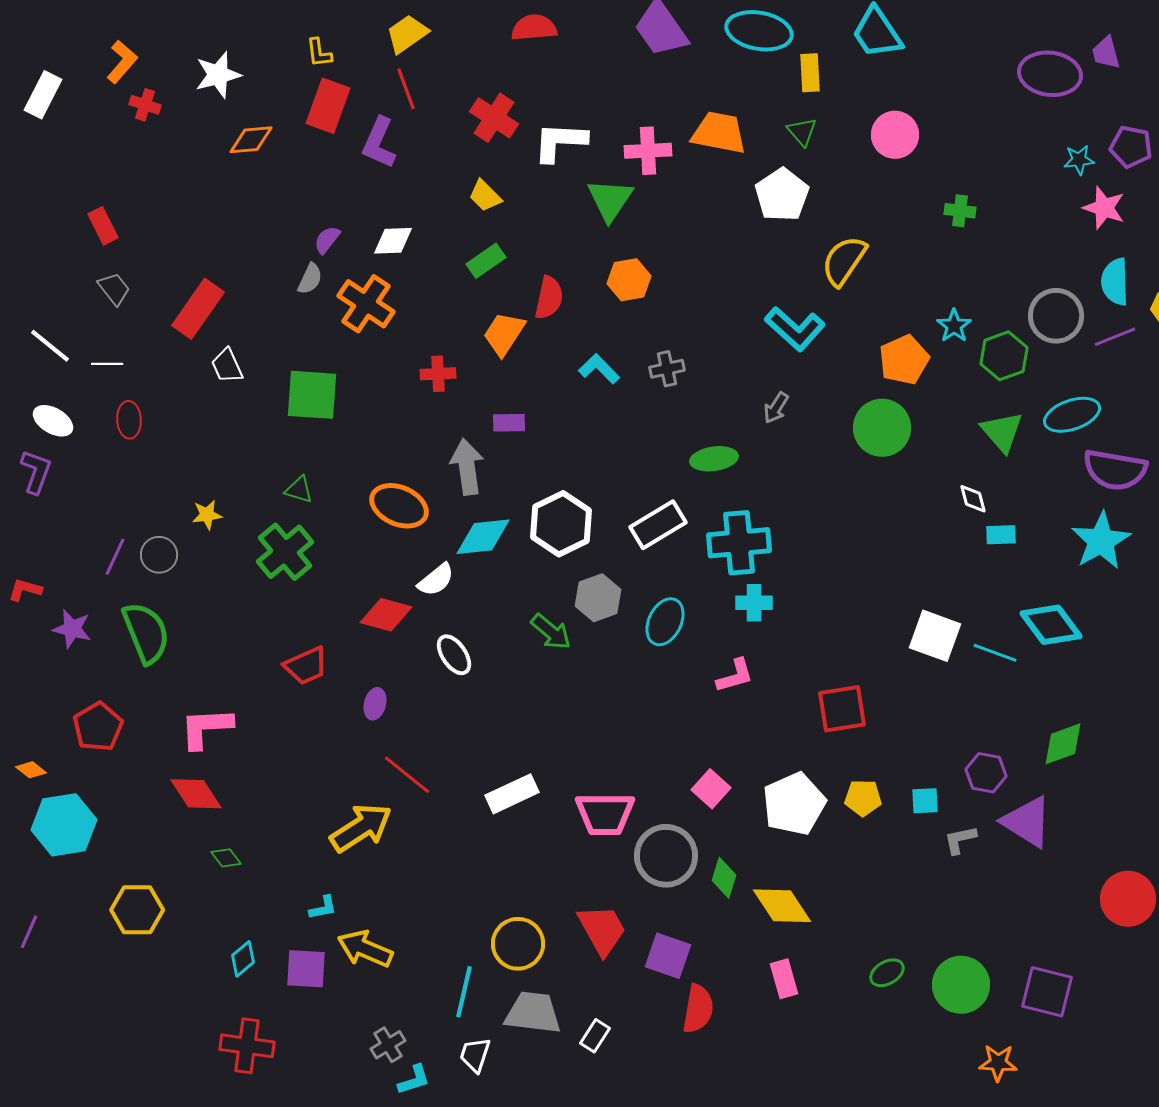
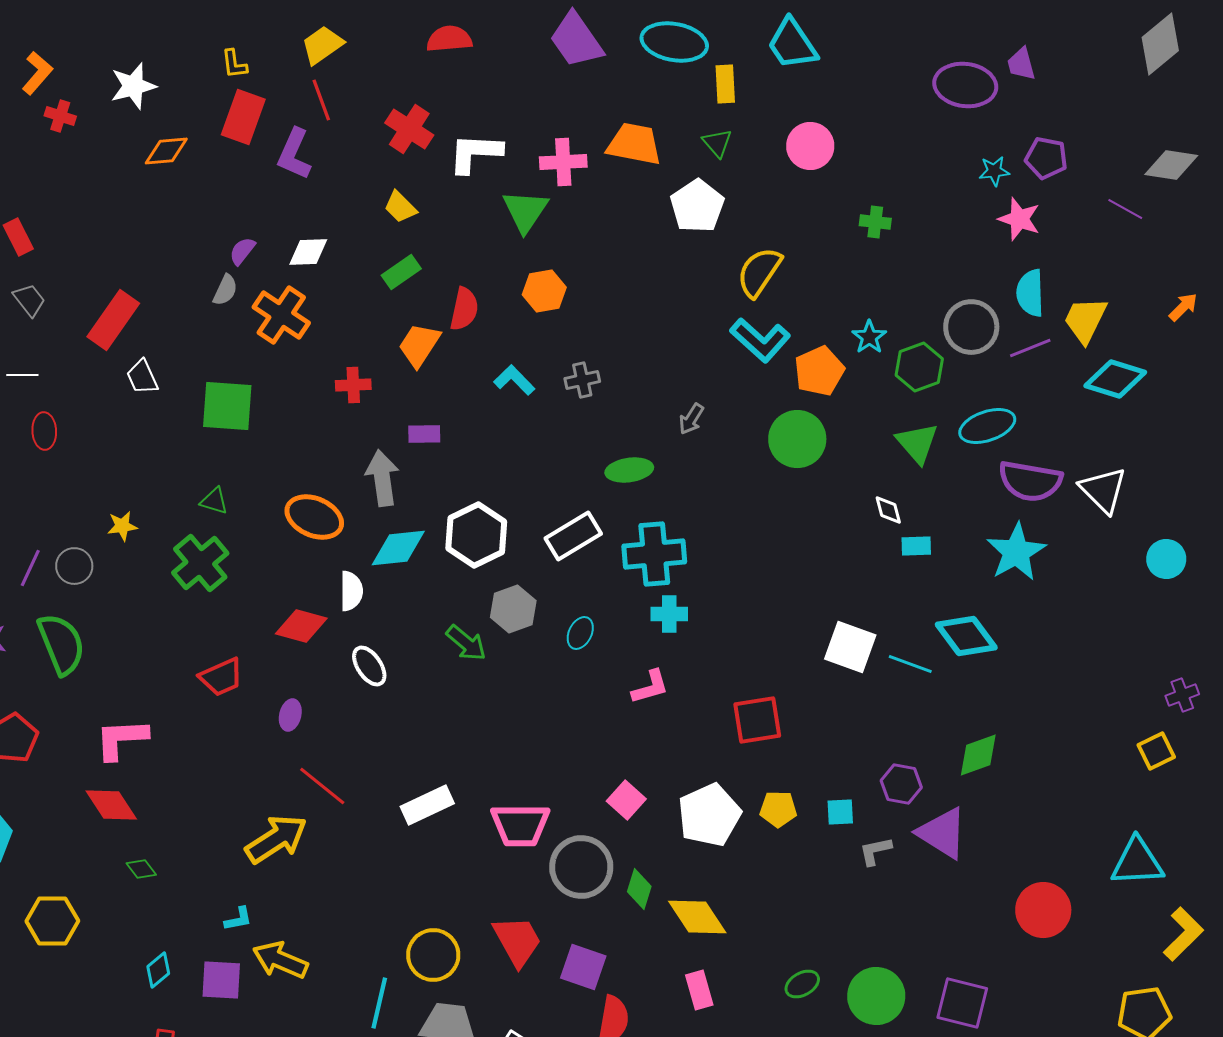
cyan L-shape: (795, 329) -> (760, 340), moved
white semicircle: (436, 580) -> (351, 591), turned -51
cyan ellipse: (665, 622) -> (580, 633), size x0.7

